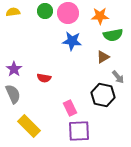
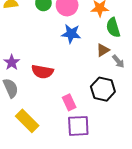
green semicircle: (113, 35) -> (113, 28), turned 84
gray arrow: (118, 77) -> (118, 61), moved
red semicircle: (44, 78) -> (42, 72), size x1.5

